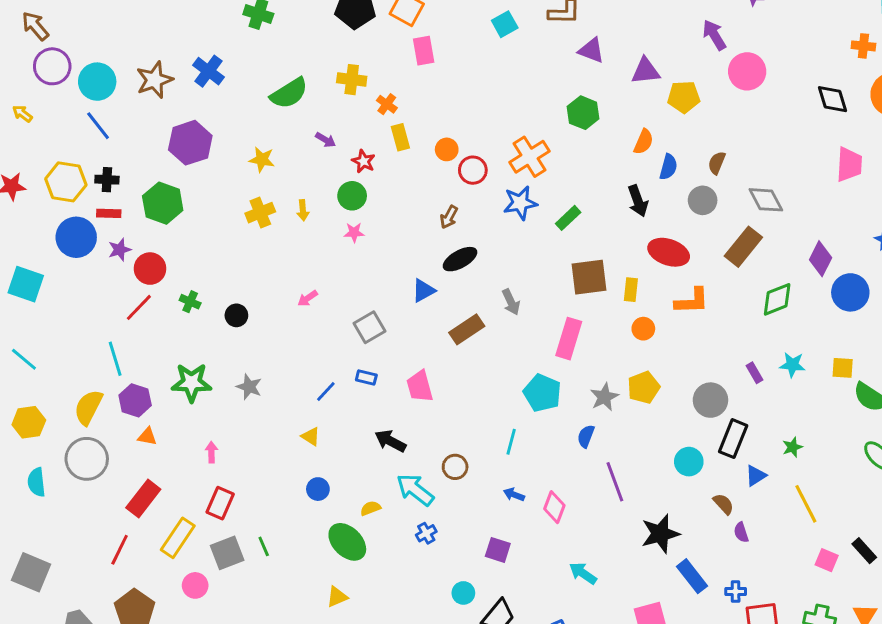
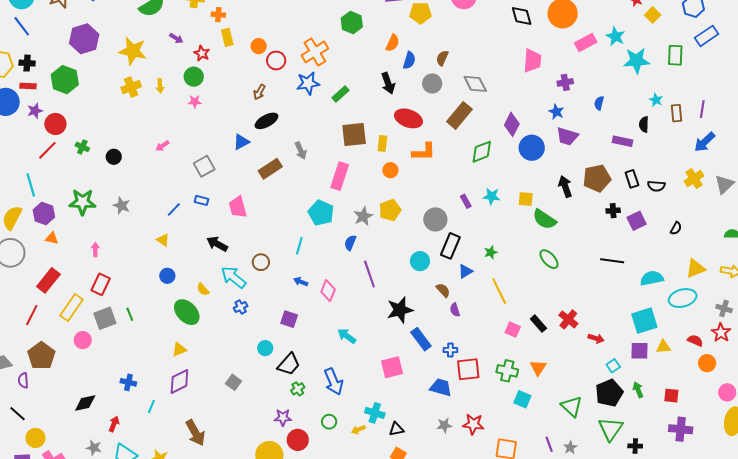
orange cross: (387, 104) -> (218, 15), turned -32
yellow star: (262, 159) -> (133, 51), size x1.6
yellow semicircle: (370, 508) -> (203, 289), turned -112

